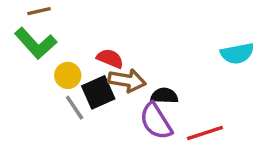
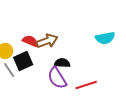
brown arrow: (127, 81) -> (47, 41), moved, turned -30

